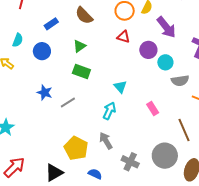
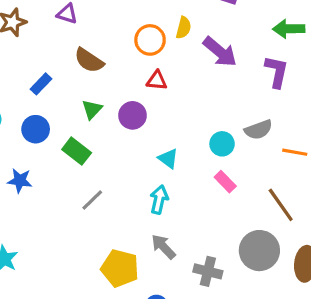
purple circle: (148, 50) -> (133, 115), moved
cyan circle: (165, 62) -> (222, 144), moved
green rectangle: (81, 71) -> (77, 151), moved, turned 30
blue star: (45, 93) -> (20, 181), moved

